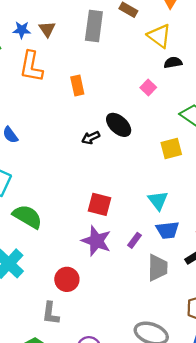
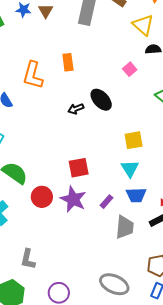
orange L-shape: (31, 67) -> (33, 75), moved
yellow square: (171, 148) -> (134, 140), moved
red square: (100, 204) -> (79, 168), turned -30
red circle: (67, 279) -> (42, 197), moved

